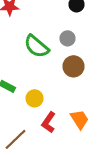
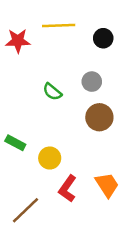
green semicircle: (36, 46) -> (52, 92), size x0.6

